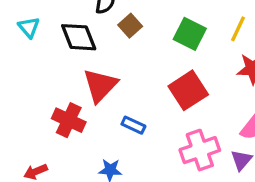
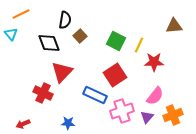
cyan triangle: (29, 27) -> (11, 34), moved
yellow line: (238, 29) -> (139, 45), moved
blue rectangle: (133, 125) -> (95, 95), moved, size x1.6

